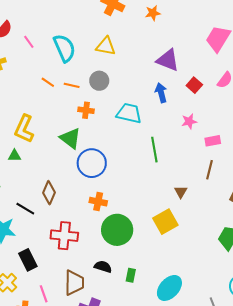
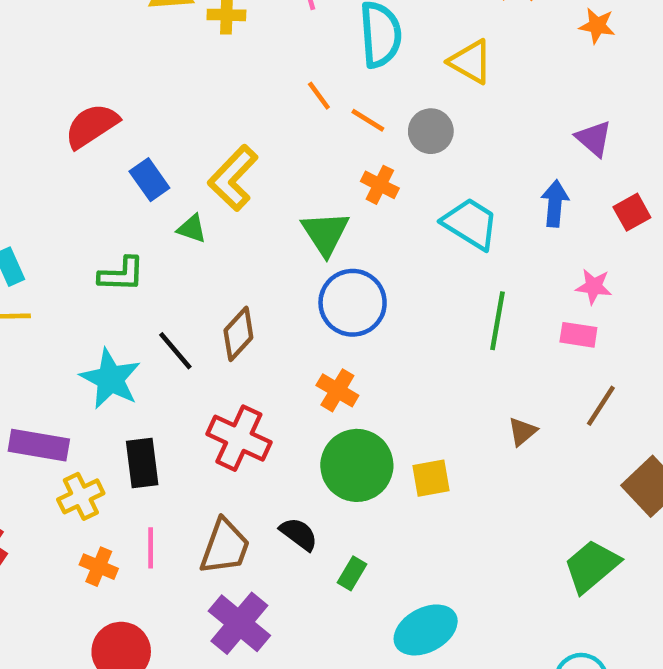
purple triangle: (168, 60) -> (594, 138), size x0.7
pink rectangle: (213, 141) -> (578, 335), moved
yellow square: (165, 222) -> (431, 478), moved, size x0.7

